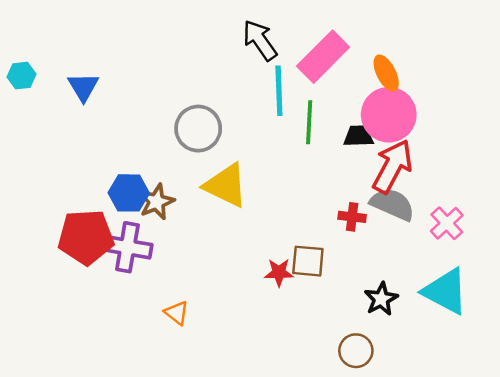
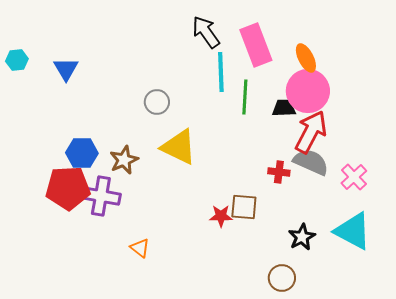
pink rectangle: (323, 57) -> (256, 45), turned -66
gray circle: (198, 129) -> (157, 102), size x0.7
blue hexagon: (129, 193) -> (82, 153), moved

